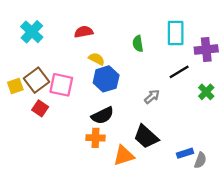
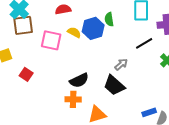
blue hexagon: (106, 79) -> (93, 28), moved
brown square: (37, 80) -> (23, 25), moved, turned 30
pink square: (61, 85) -> (51, 40), moved
black trapezoid: (146, 137) -> (114, 85), moved

